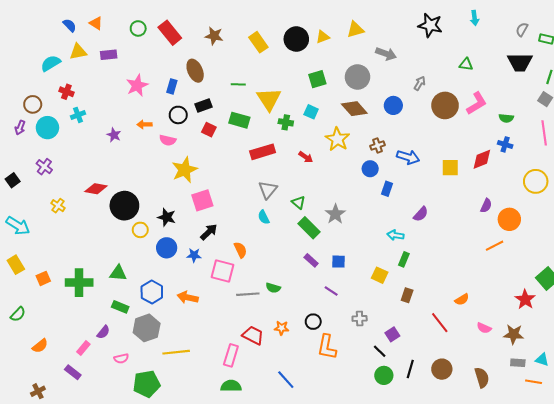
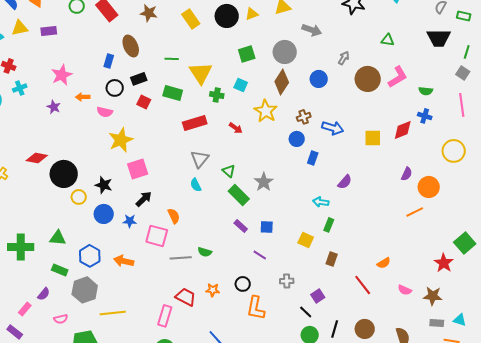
pink star: (137, 85) -> (62, 75), moved
brown diamond: (354, 109) -> (282, 82), turned 75

